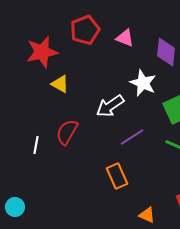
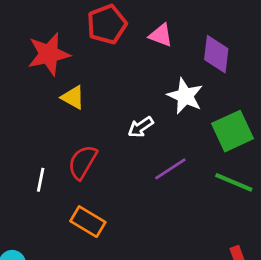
white arrow: (110, 106) -> (141, 127), size x0.7
orange rectangle: (117, 176) -> (88, 222), moved, turned -35

